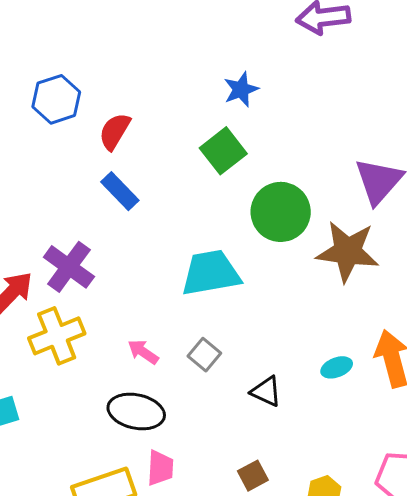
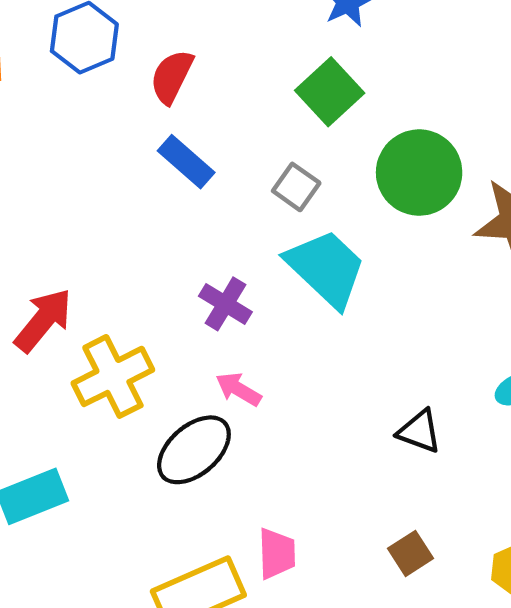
purple cross: (69, 267) -> (225, 304), moved, size x0.7
cyan trapezoid: (211, 273) -> (326, 268), turned 58
gray square: (204, 355) -> (296, 187), moved
black ellipse: (136, 412) -> (194, 450), moved, turned -48

